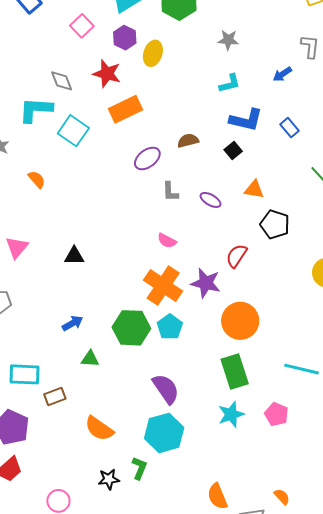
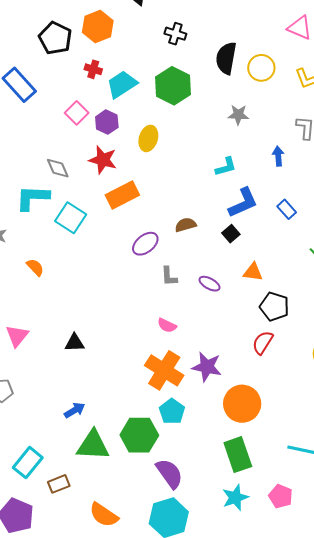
purple hexagon: (125, 38) -> (107, 122), moved
gray star: (228, 40) -> (238, 115), moved
blue arrow: (282, 74) -> (278, 156), turned 120
blue L-shape: (246, 120) -> (243, 203), turned -36
red semicircle: (237, 256) -> (263, 343), moved
green hexagon: (131, 328) -> (139, 435), moved
green triangle: (90, 359) -> (93, 445), size x1.8
cyan rectangle: (24, 374) -> (28, 463), turned -52

